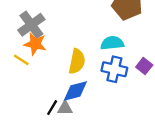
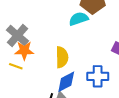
cyan semicircle: (112, 43) -> (79, 19), moved
blue cross: (114, 69) -> (98, 76), moved

